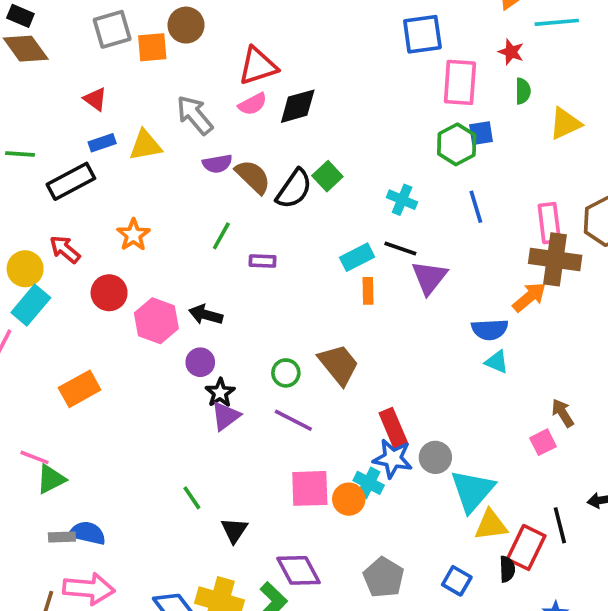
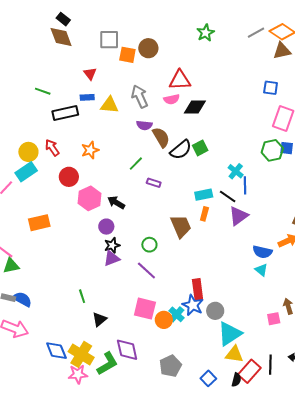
blue square: (422, 34) -> (271, 88), size x0.7
blue line: (476, 207) -> (245, 185), moved
brown trapezoid: (339, 365) -> (181, 226), moved

